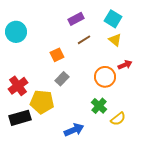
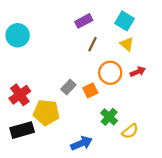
brown line: (84, 40) -> (93, 44), turned -32
orange square: (57, 55) -> (90, 90), moved
orange circle: (105, 77) -> (110, 73), moved

